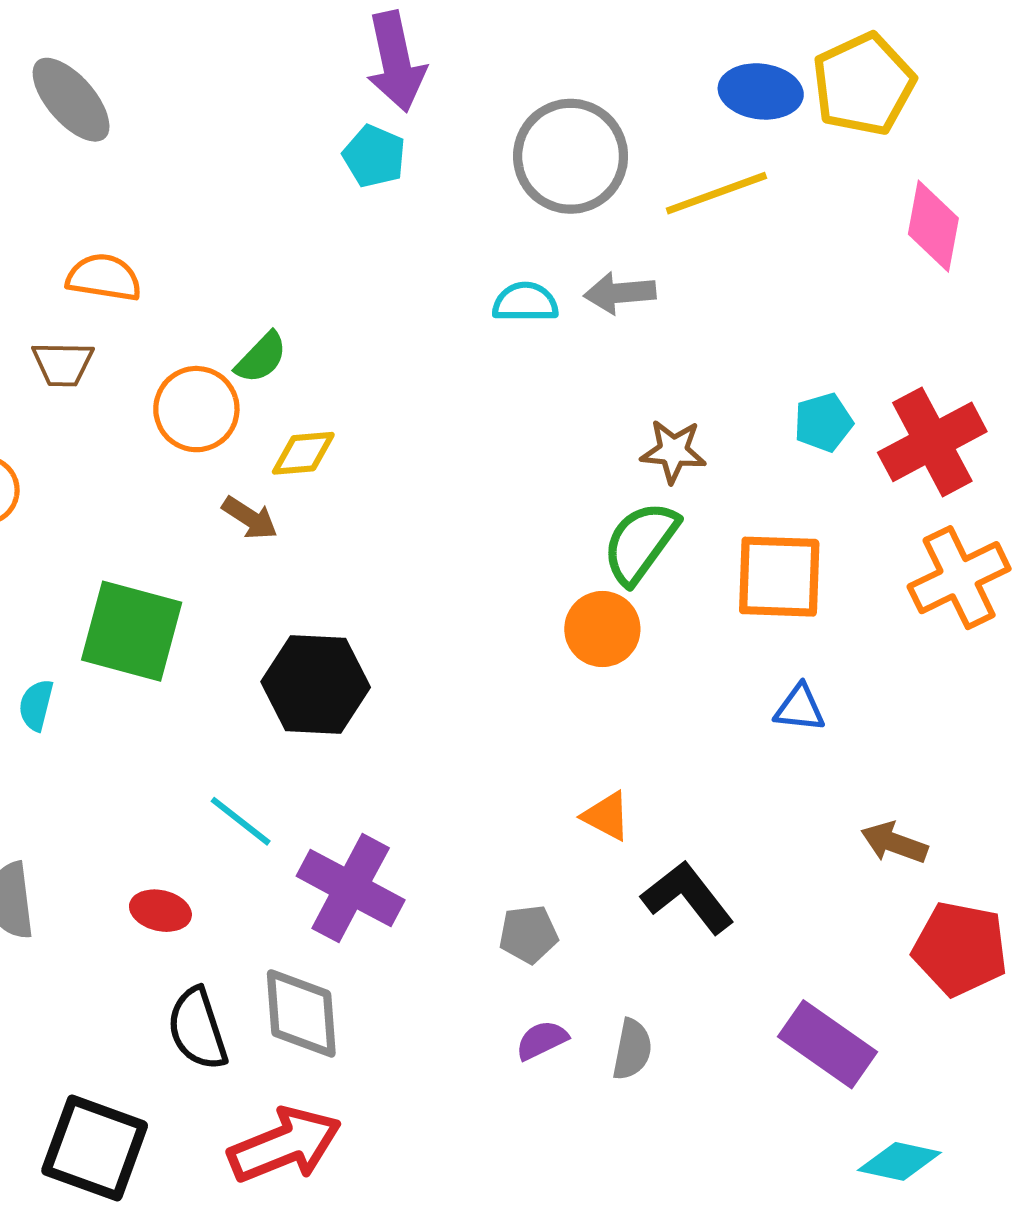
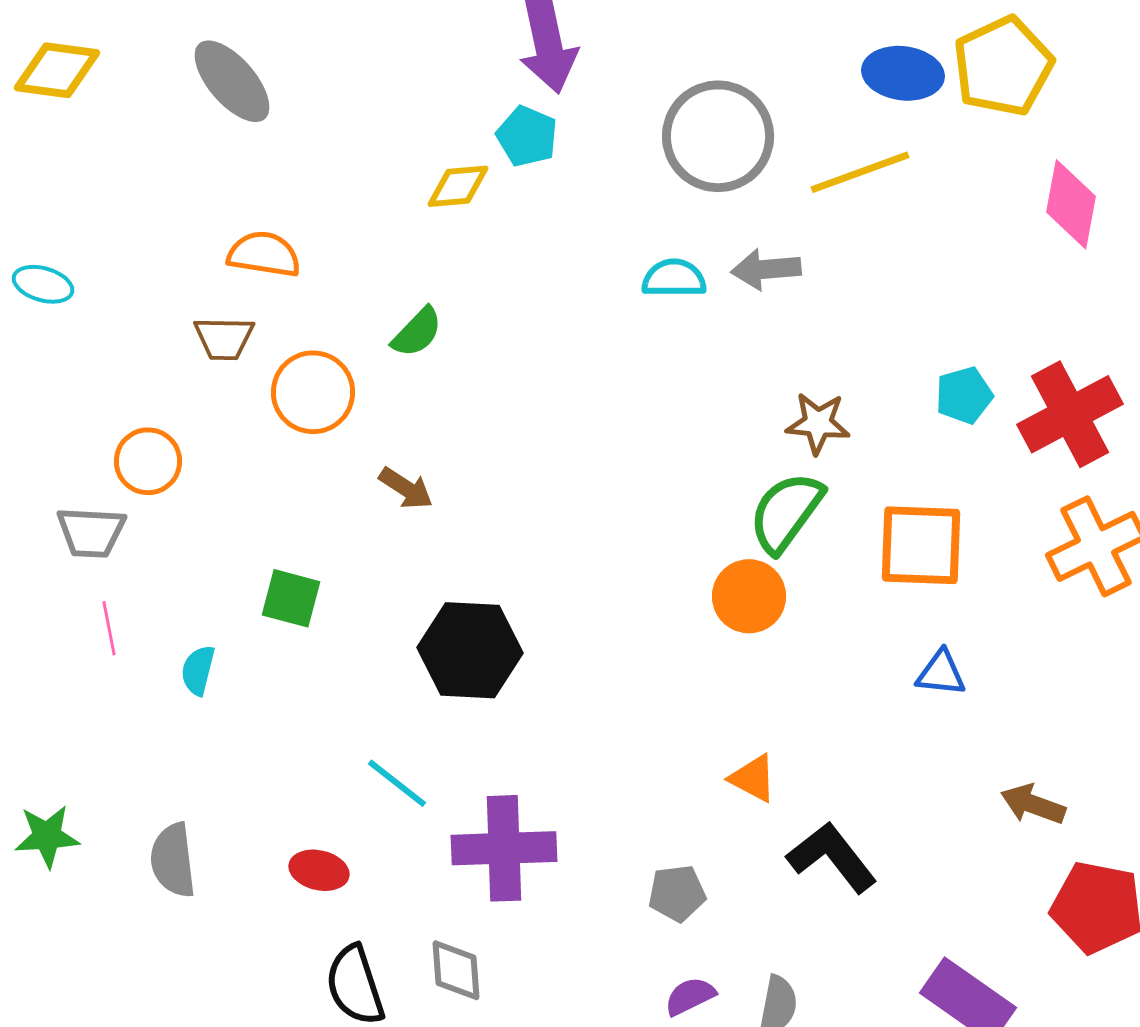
orange circle: (196, 409) -> (313, 392), moved
yellow diamond: (303, 453) -> (458, 186), moved
green square: (132, 631) -> (291, 598), size x0.6
purple cross: (351, 888) -> (504, 848), turned -30
gray diamond: (301, 1013) -> (456, 970), size x0.7

